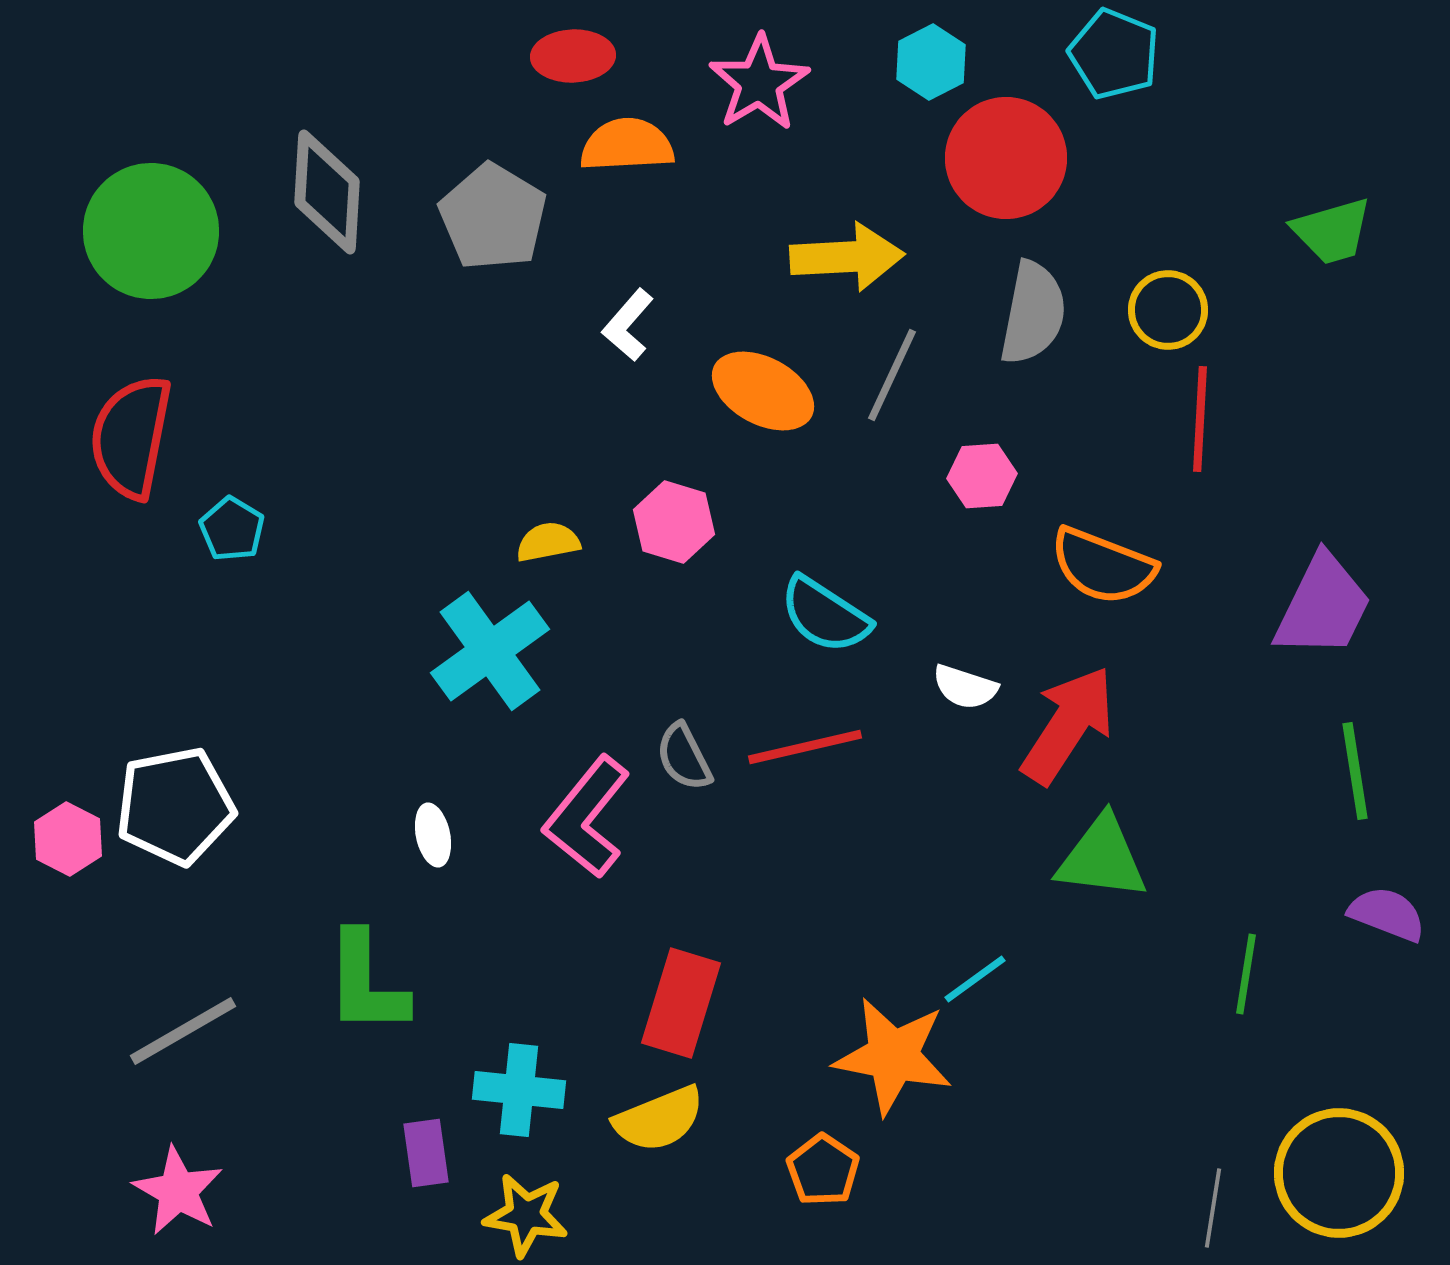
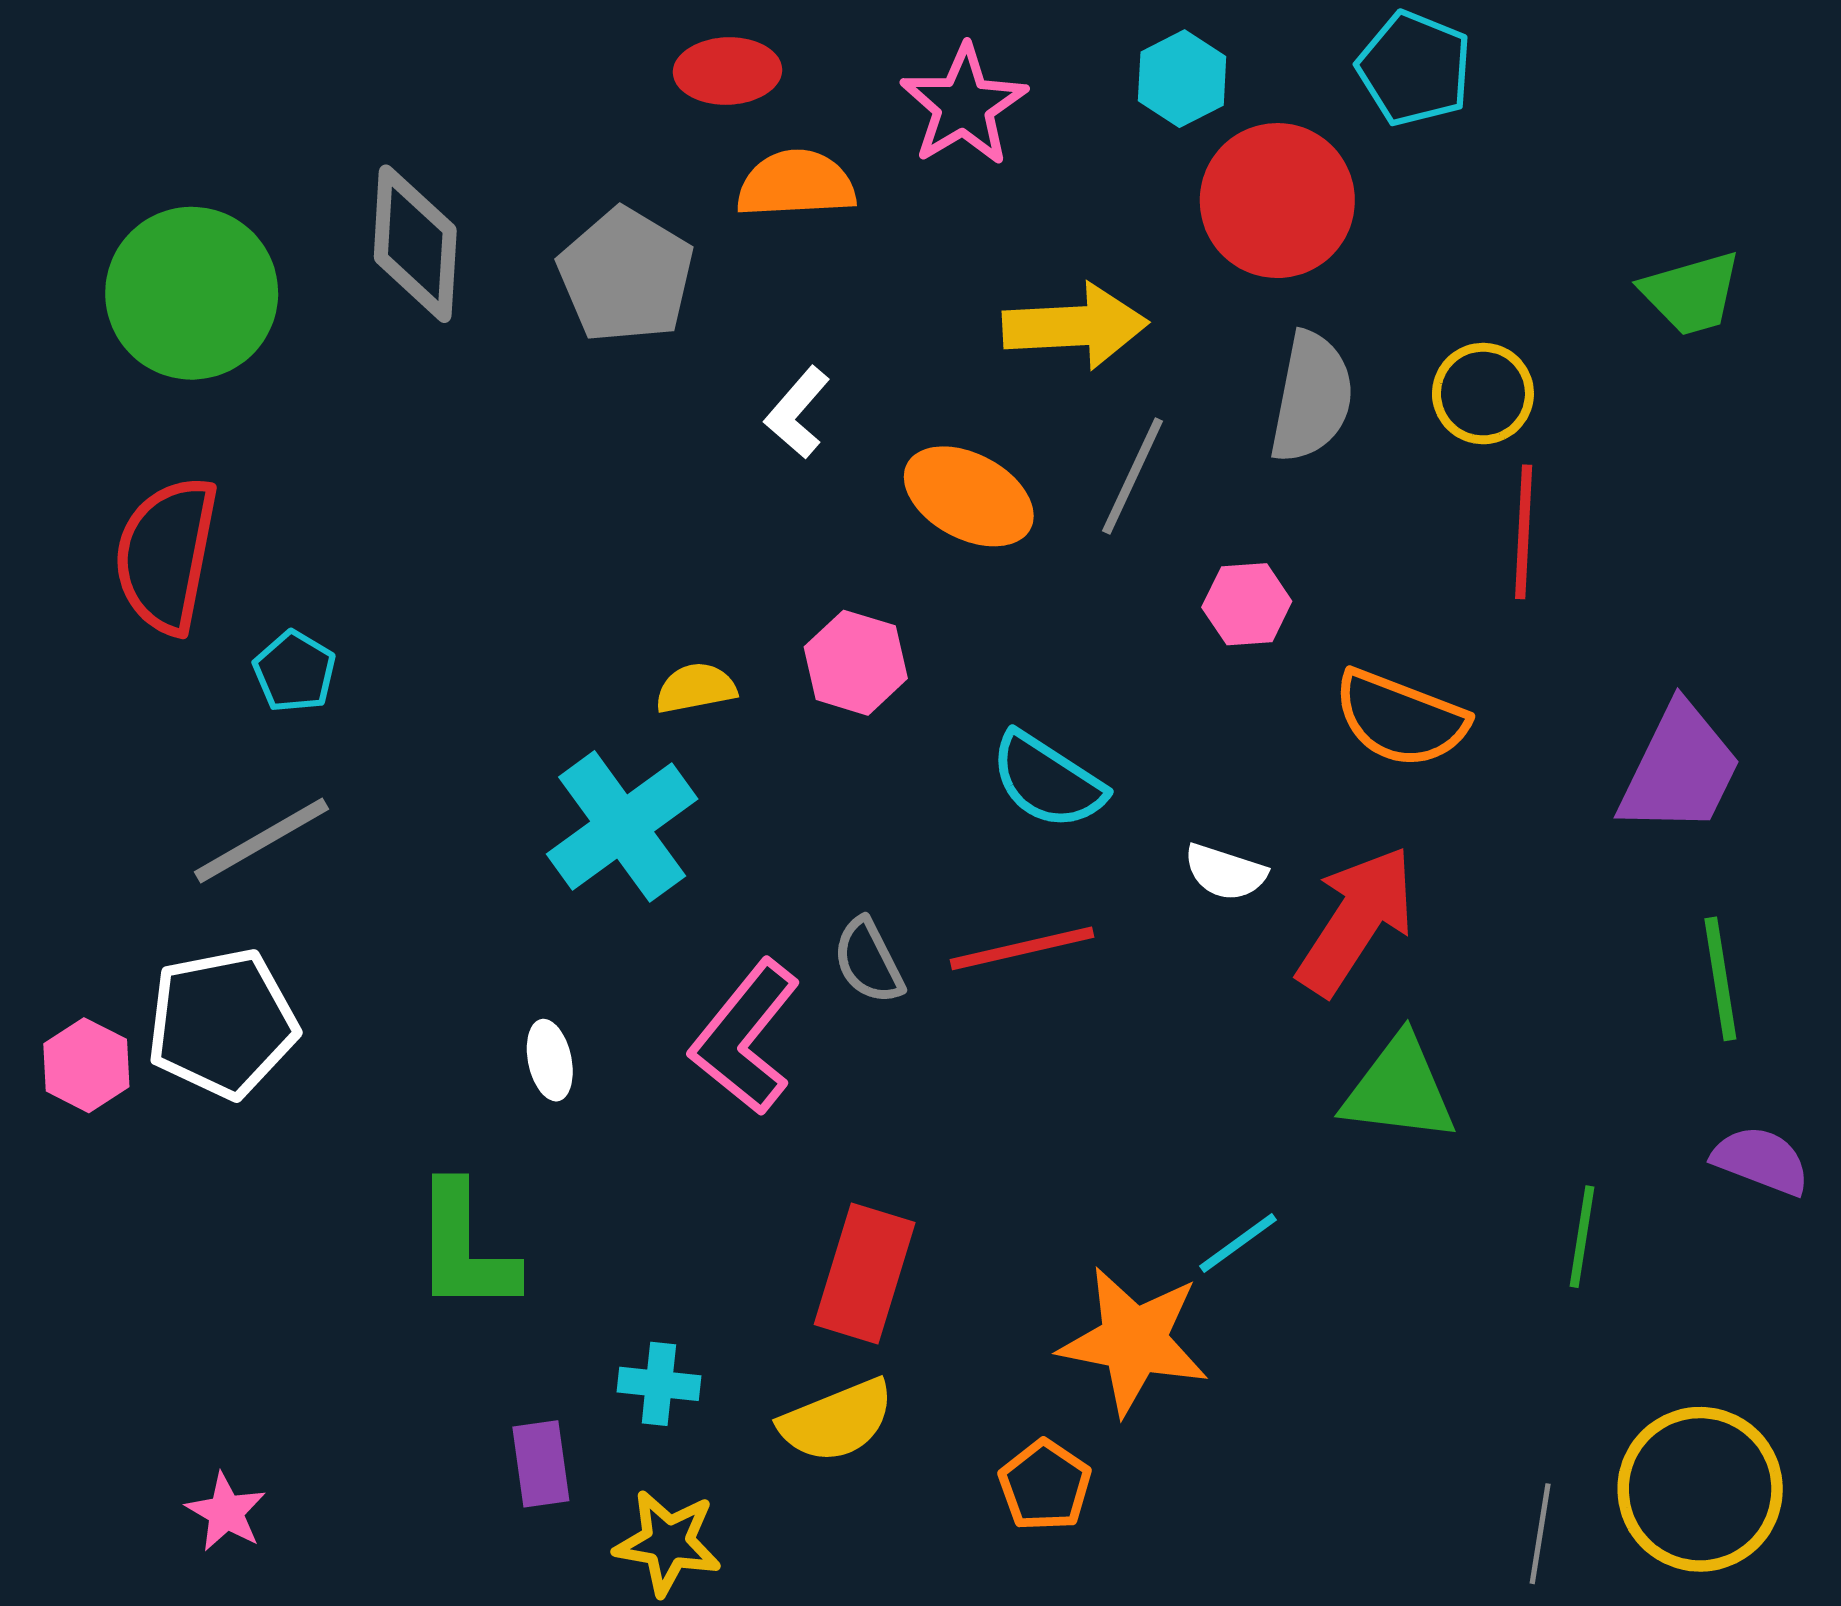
gray line: (183, 1031) -> (262, 840), moved
cyan cross: (519, 1090) -> (659, 1384), size x0.7
pink star: (178, 1191) -> (226, 1512), size x0.7

